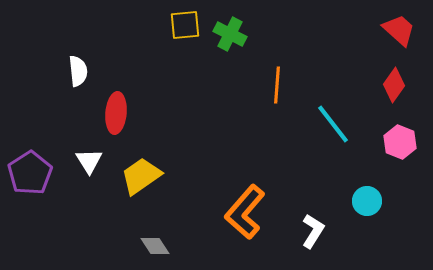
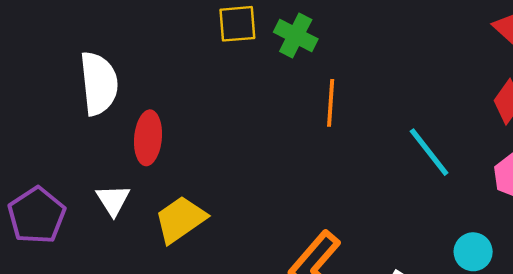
white semicircle: (78, 71) -> (99, 83), size x1.6
orange line: (277, 85) -> (331, 103), moved

